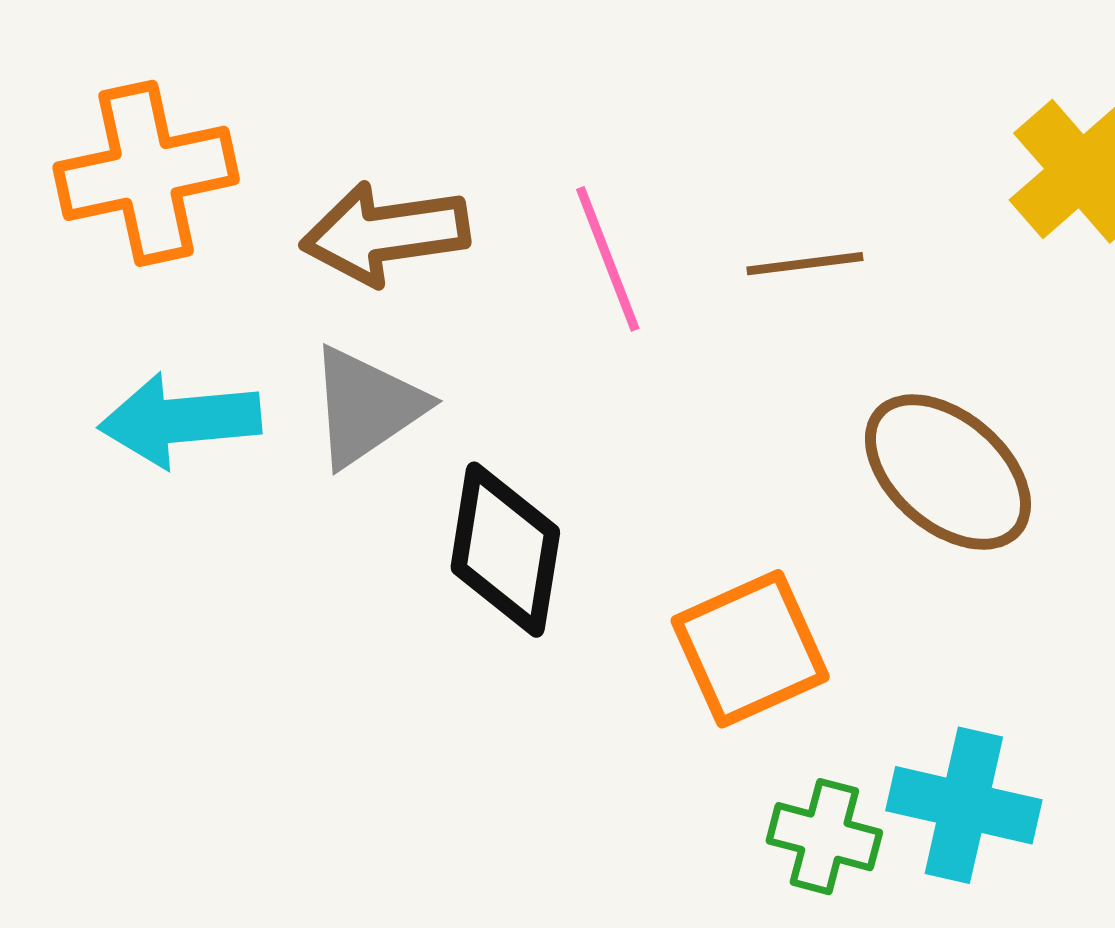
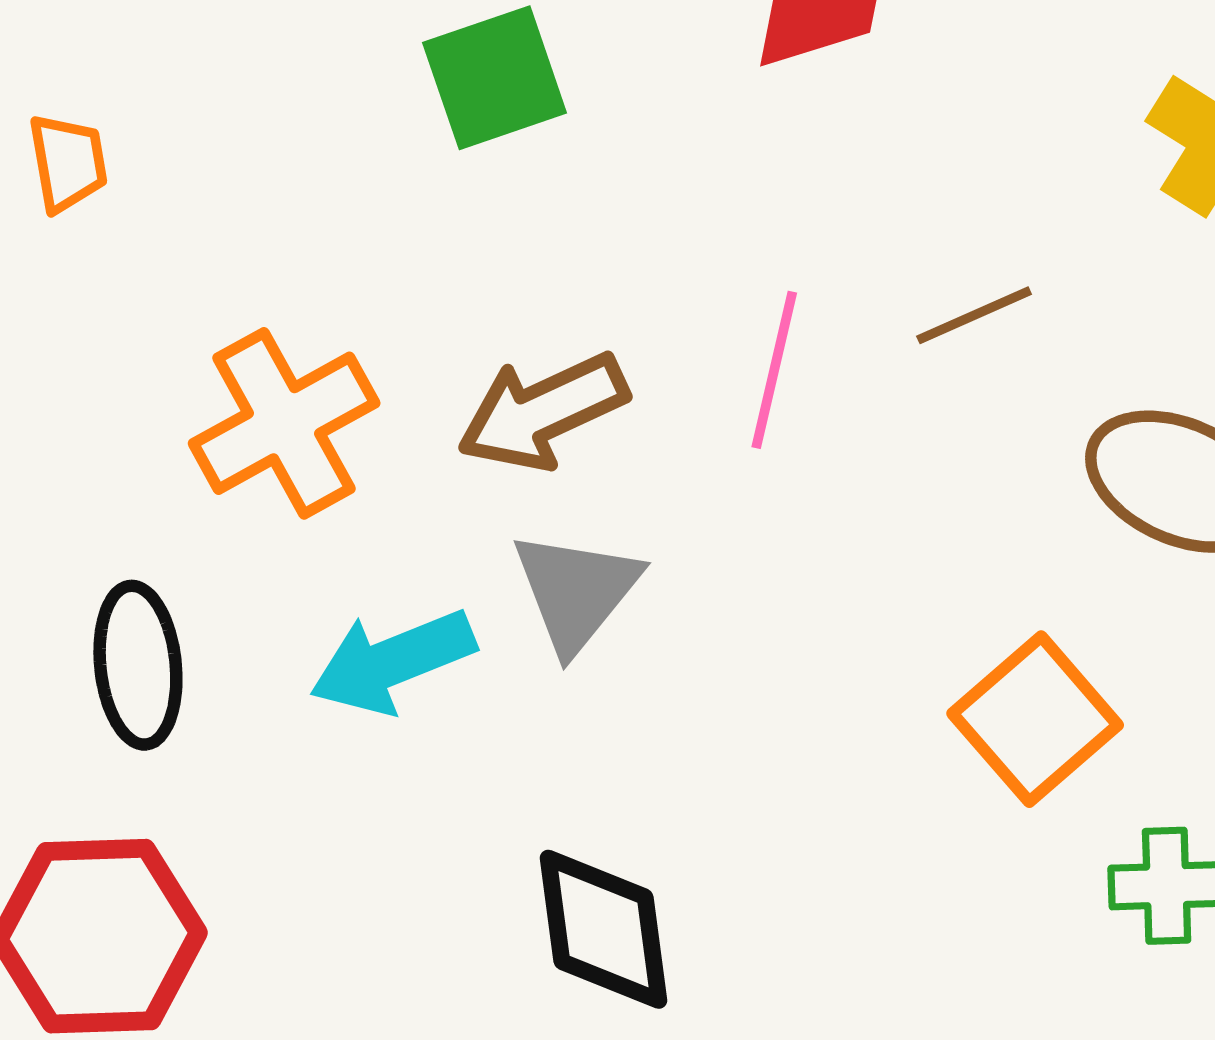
pink line: (608, 259) -> (774, 370), turned 51
black diamond: (505, 550) -> (604, 929), moved

